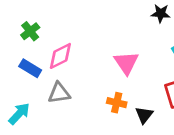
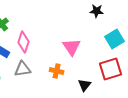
pink diamond: (60, 56) -> (24, 42), turned -45
orange cross: (117, 103) -> (57, 71), moved

